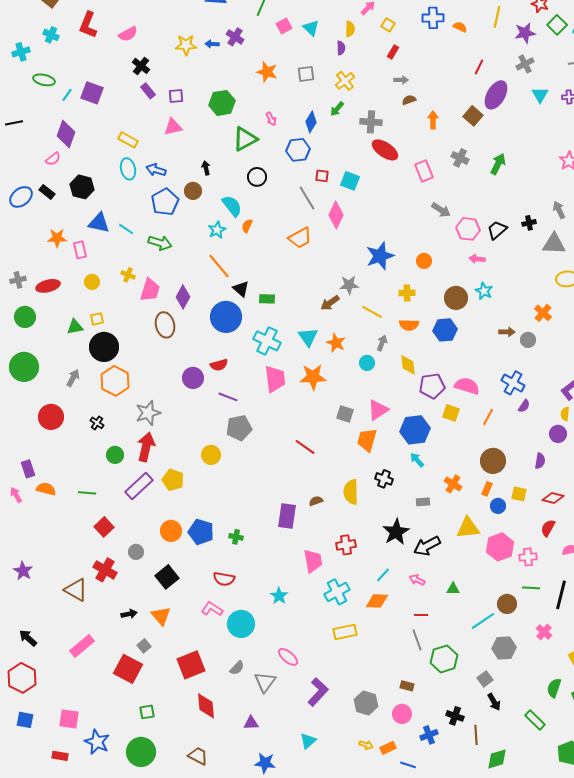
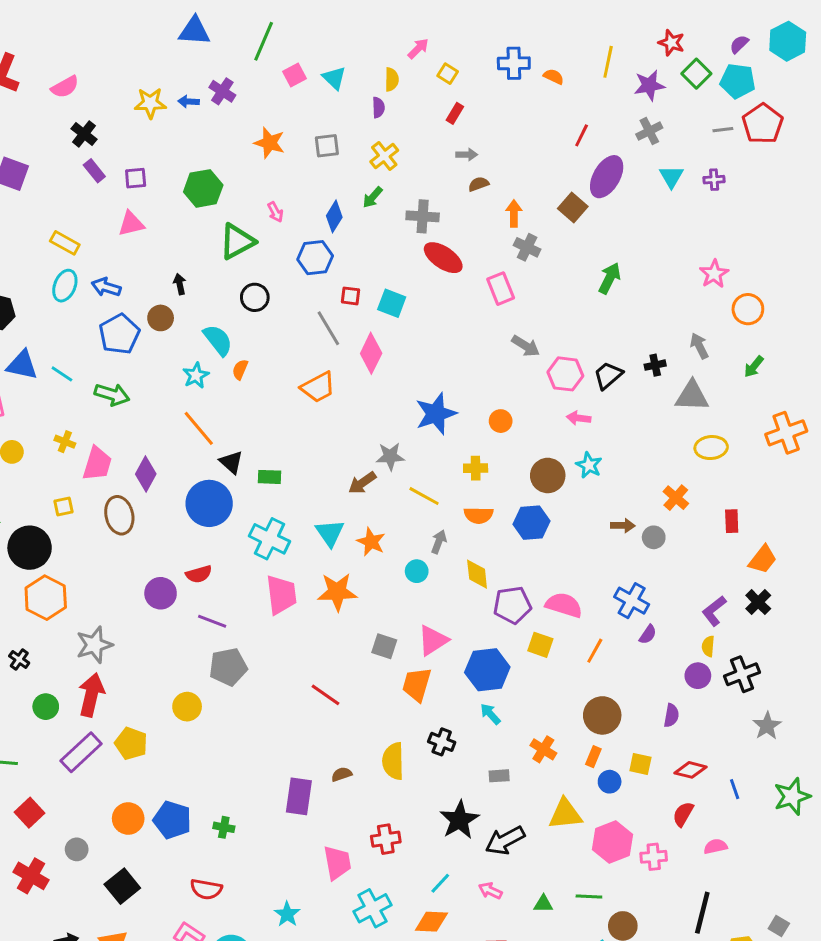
gray cross: (460, 158) -> (527, 247), moved
cyan ellipse: (128, 169) -> (65, 286), turned 35
yellow square: (97, 319) -> (63, 506), moved
green line: (531, 588) -> (589, 897), moved

